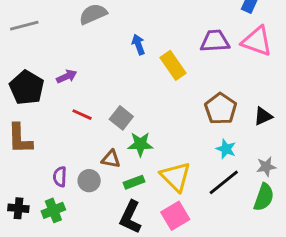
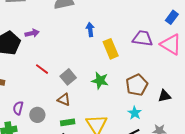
purple arrow: (67, 76) -> (32, 33), moved
green star: (140, 144) -> (100, 81), moved
brown triangle: (111, 159) -> (64, 100), moved

